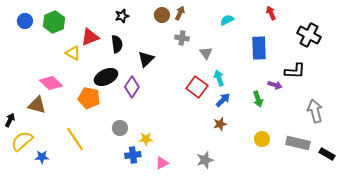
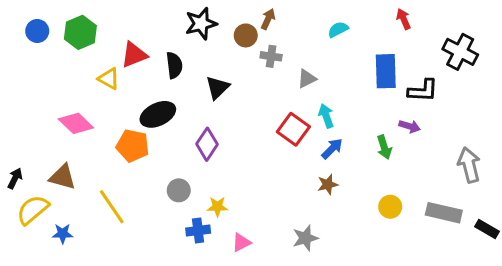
brown circle: (162, 15) -> (246, 35), moved
black star: (122, 16) -> (201, 24), moved, size x1.5
gray triangle: (206, 53) -> (307, 79), turned 40
black L-shape: (295, 71) -> (423, 91), moved
purple diamond: (132, 87) -> (207, 144), moved
brown triangle: (37, 105) -> (63, 177), moved

